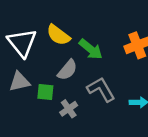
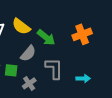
gray L-shape: (101, 89) -> (54, 68), turned 30

